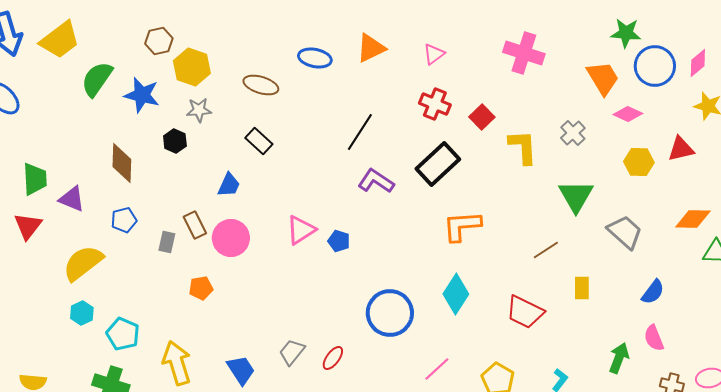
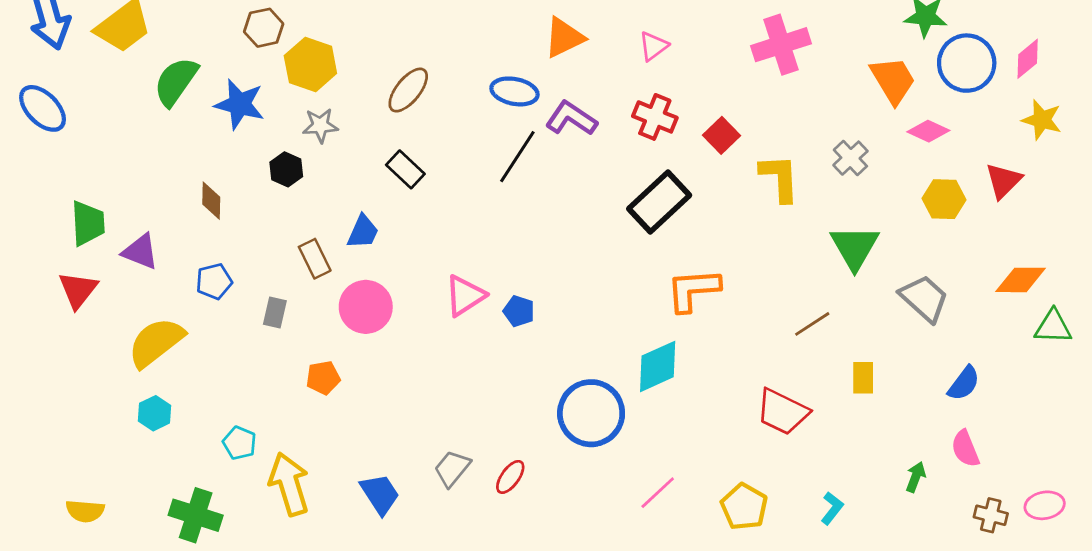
pink cross: (524, 53) -> (781, 45), turned -36
blue ellipse: (315, 58) -> (515, 91), moved
brown ellipse: (261, 85) -> (408, 90), turned -68
black line: (360, 132) -> (517, 157), moved
red triangle: (681, 149) -> (1004, 181), turned -32
brown diamond: (122, 163) -> (211, 201), size x0.7
purple L-shape: (376, 181) -> (571, 118), moved
brown rectangle: (195, 225) -> (315, 259), moved
cyan diamond: (456, 294) -> (658, 366), moved, turned 33
cyan pentagon: (123, 334) -> (240, 443), moved, size x0.7
green arrow: (619, 358) -> (916, 477), size x0.7

